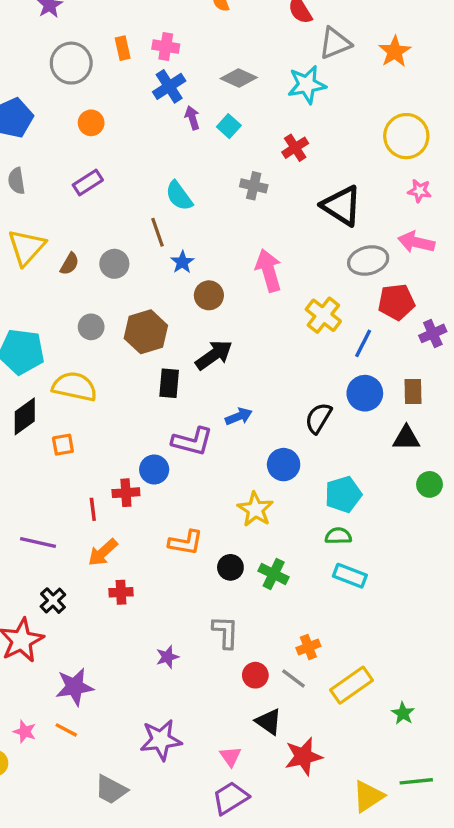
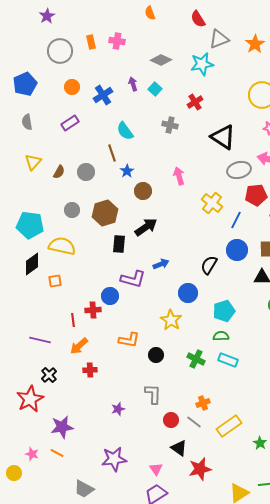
blue cross: (169, 86) -> (103, 95), moved
yellow triangle: (26, 247) -> (33, 162), size x0.7
pink arrow: (269, 270) -> (179, 176), size x0.7
green cross: (274, 574) -> (196, 359), moved

